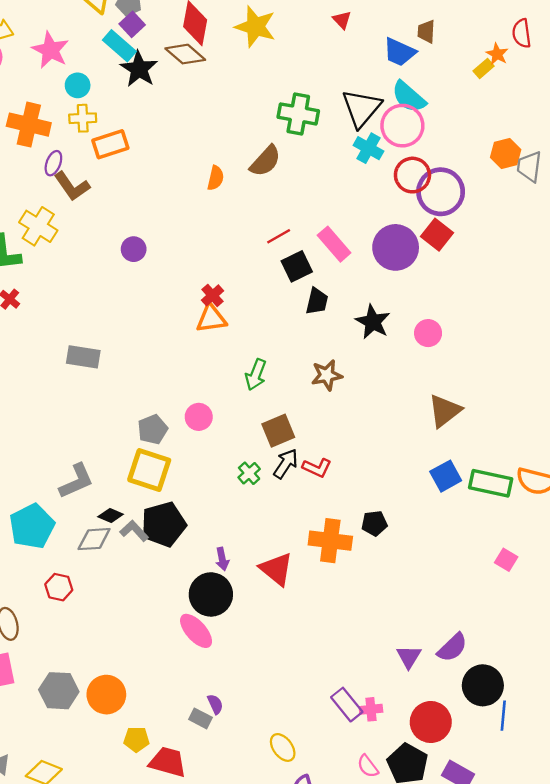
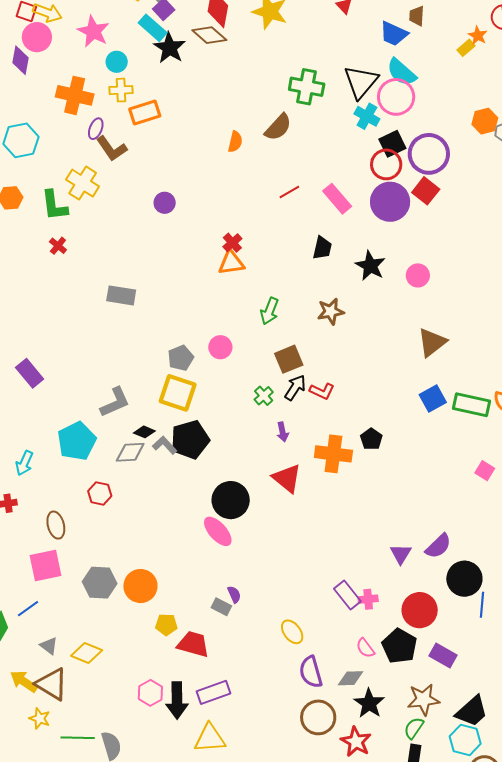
red circle: (412, 175) -> (386, 164), moved
black square: (297, 266) -> (392, 144), moved
black pentagon: (374, 523) -> (371, 439), turned -30
purple arrow: (222, 559) -> (283, 432), moved

